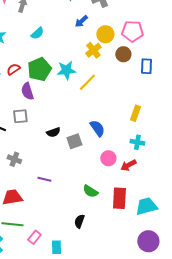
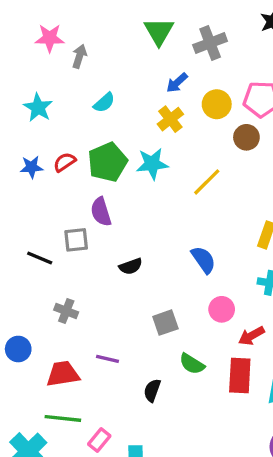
yellow cross: (93, 50) -> (170, 119), moved
yellow line: (87, 82) -> (207, 182), moved
purple semicircle: (27, 91) -> (101, 212), moved
gray square: (74, 141) -> (165, 323), moved
red arrow: (128, 165) -> (251, 336), moved
purple line: (44, 179) -> (108, 359), moved
black semicircle: (79, 221) -> (152, 390), moved

